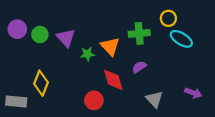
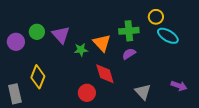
purple circle: (17, 29) -> (16, 42), moved
purple semicircle: (139, 67) -> (129, 54), moved
gray rectangle: (16, 101) -> (15, 94), turned 72

